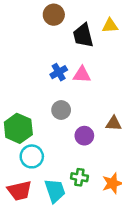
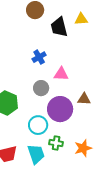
pink triangle: (82, 75) -> (61, 74), moved
purple circle: (84, 136) -> (60, 109), size x1.6
cyan circle: (32, 156) -> (38, 125), moved

